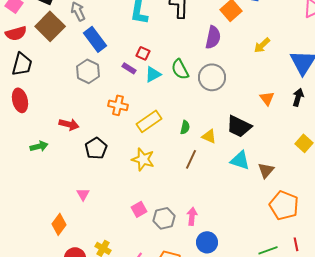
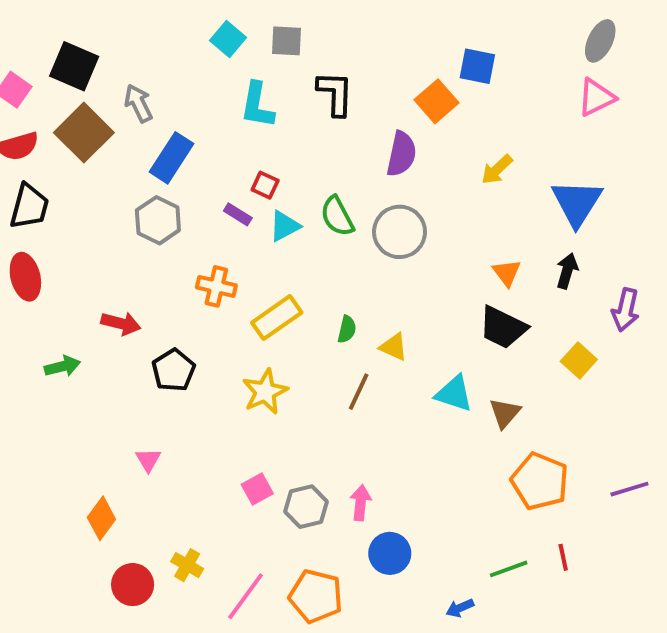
blue rectangle: (95, 39) -> (172, 158), turned 70
black trapezoid: (239, 126) -> (503, 327), moved
yellow star: (143, 159) -> (265, 392), turned 30

